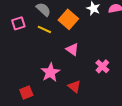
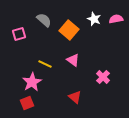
yellow line: (44, 29) -> (45, 64), moved
pink star: (50, 72) -> (32, 82), moved

